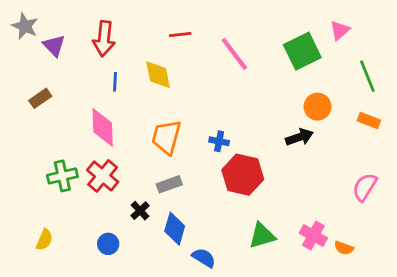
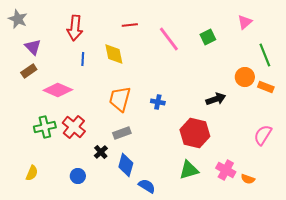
purple triangle: (54, 46) -> (33, 47), moved
green square: (302, 51) -> (208, 37), moved, size x0.6
orange circle: (318, 107) -> (245, 77), moved
pink diamond: (103, 127) -> (58, 90), moved, turned -64
red hexagon: (243, 175) -> (195, 133), moved

